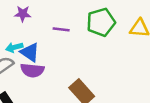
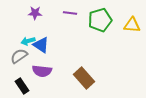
purple line: (61, 29) -> (70, 13), moved
purple semicircle: (32, 70) -> (42, 71), moved

